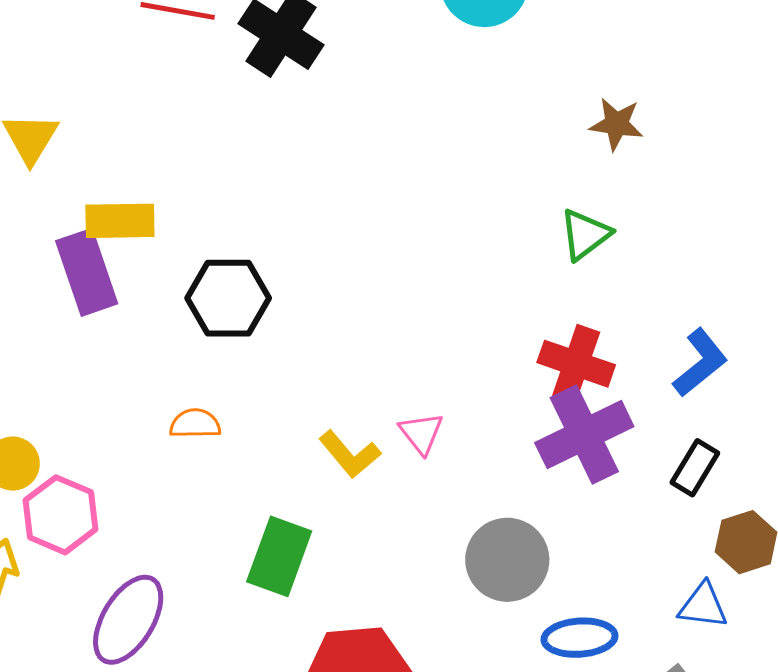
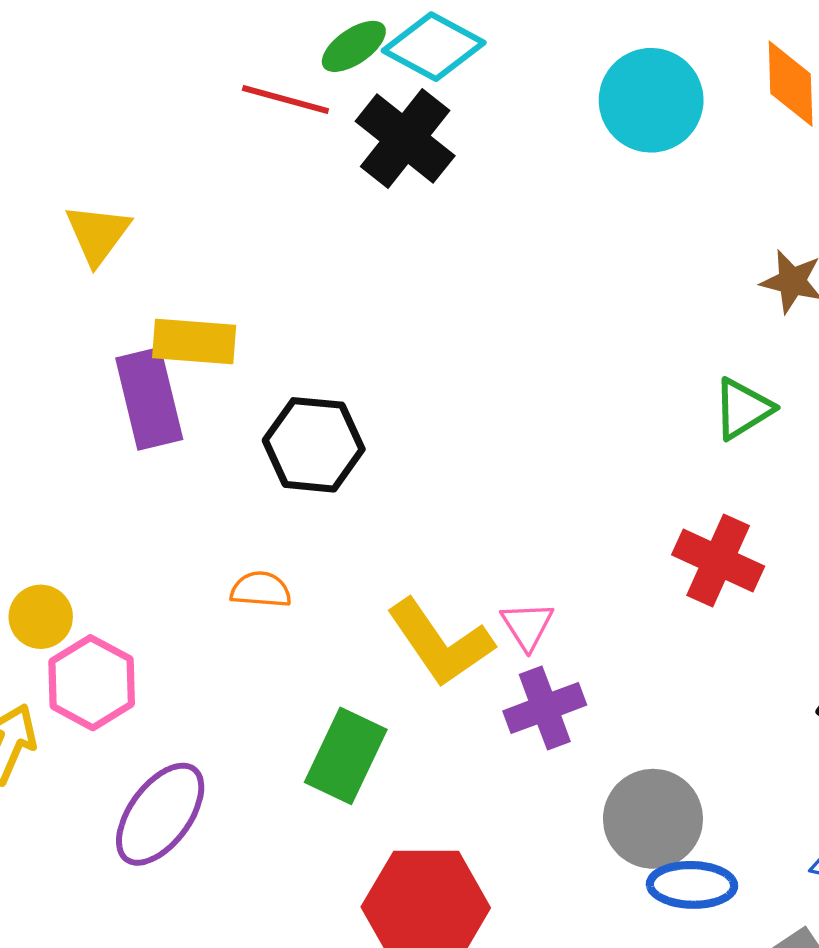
purple cross: (584, 435) -> (545, 708), moved, size x0.7
yellow L-shape: (350, 454) -> (440, 643), size x1.5
gray circle: (507, 560) -> (653, 819), moved

